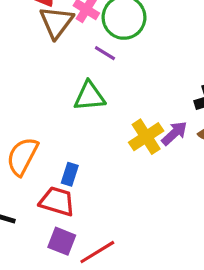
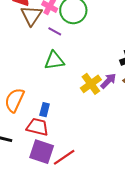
purple line: (105, 53) -> (55, 31), moved
purple square: (62, 241) -> (42, 152), size x1.4

